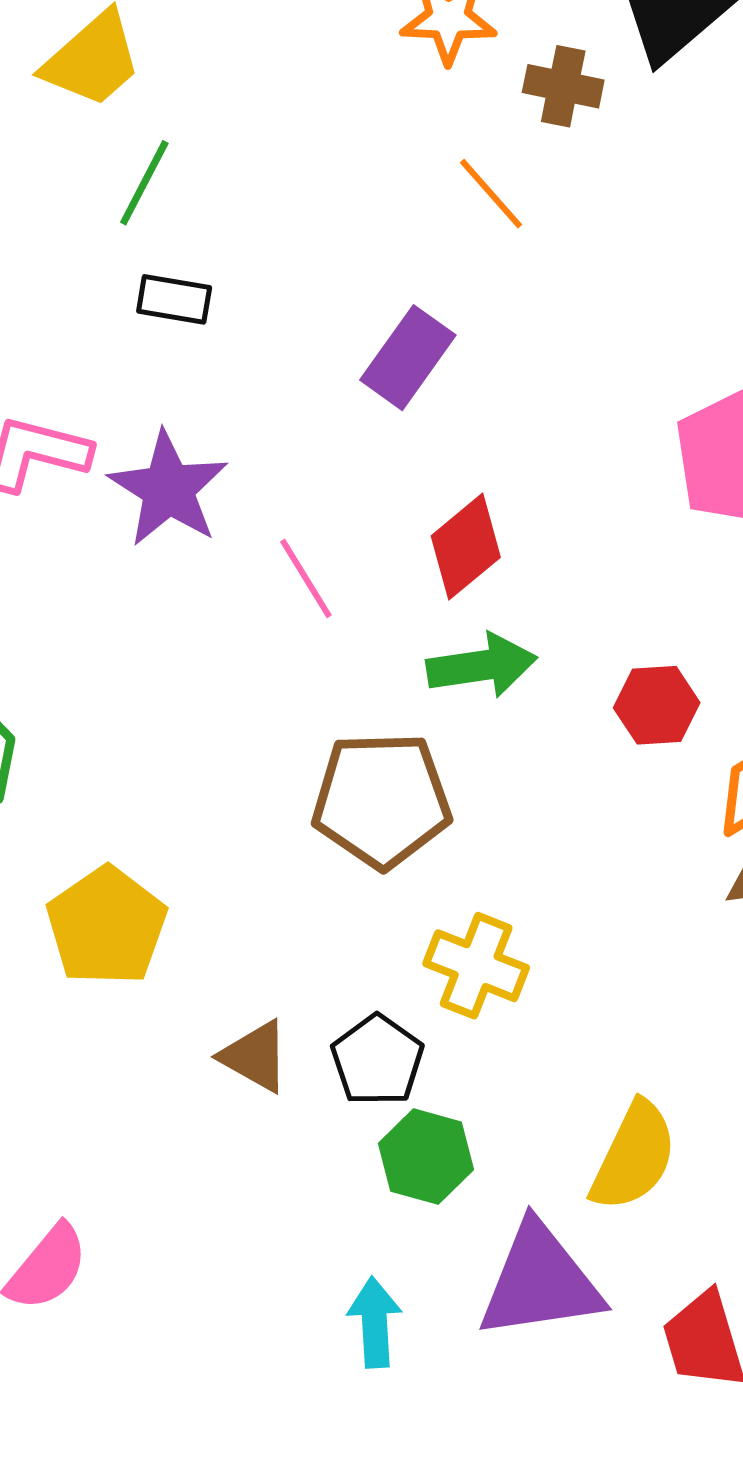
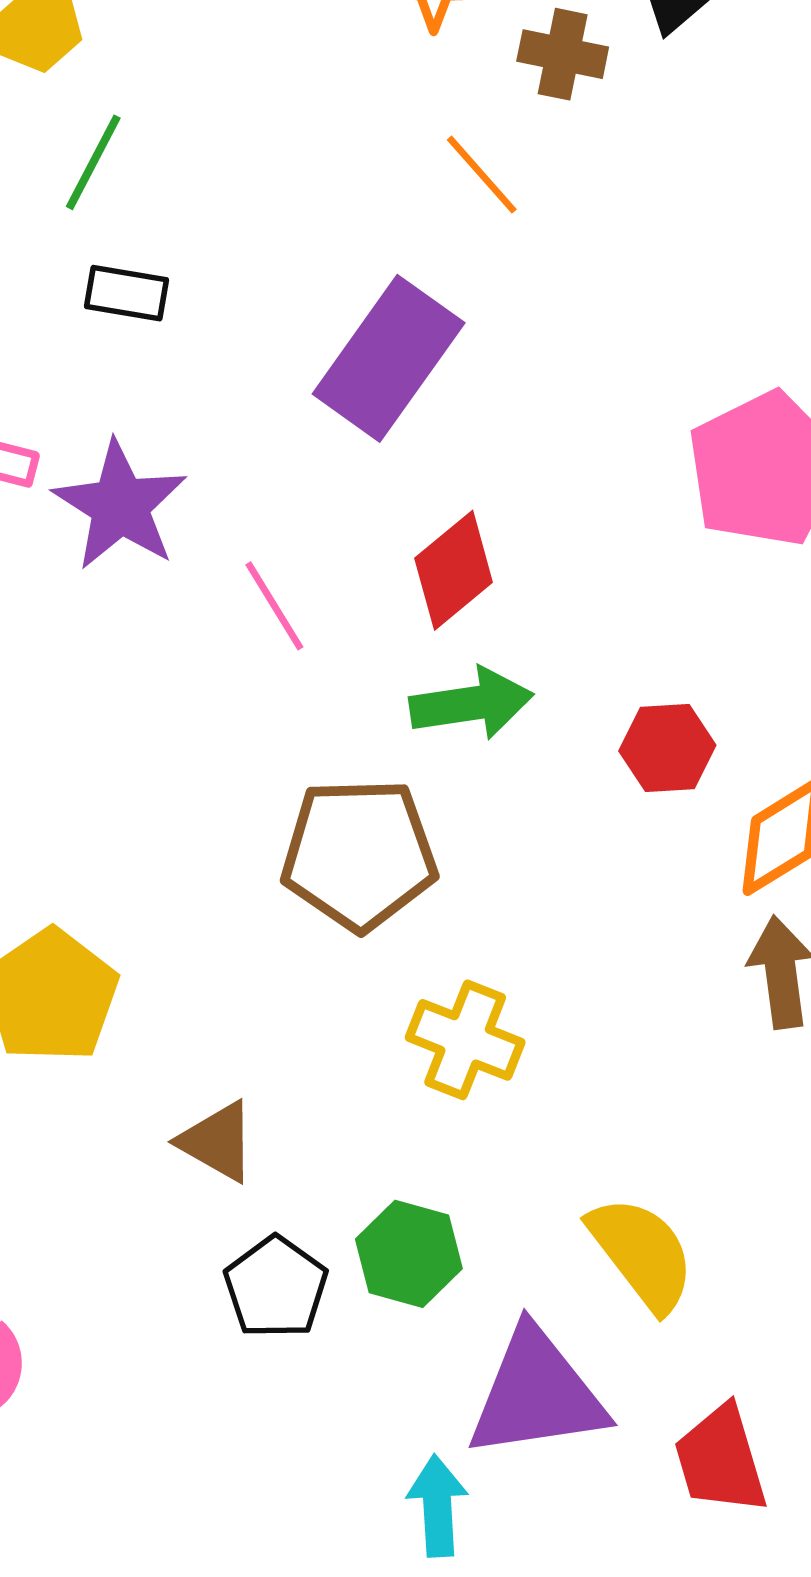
purple rectangle: (408, 358) -> (389, 358), size x1.4
black pentagon: (377, 1060) -> (276, 1287), moved
yellow semicircle: (634, 1156) -> (642, 1253), turned -63
cyan arrow: (375, 1322) -> (437, 1506), moved

